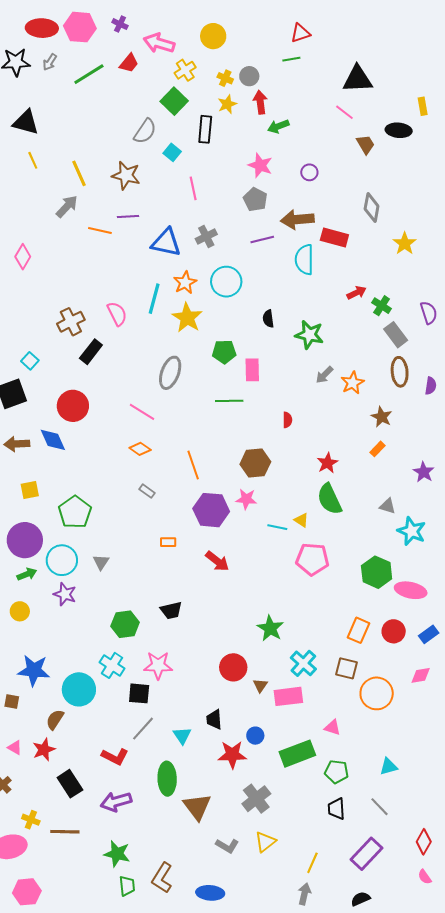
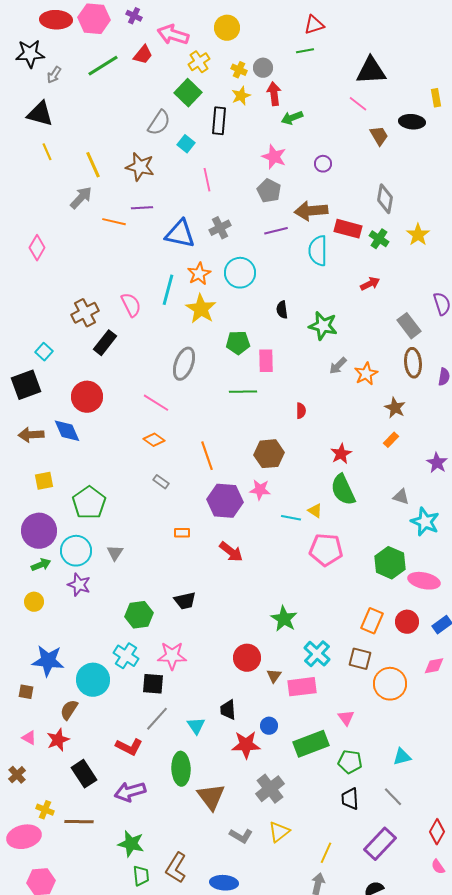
gray arrow: (50, 62) -> (54, 75), moved
green cross: (382, 306) -> (379, 239), moved
pink triangle: (332, 728) -> (346, 718), turned 36

